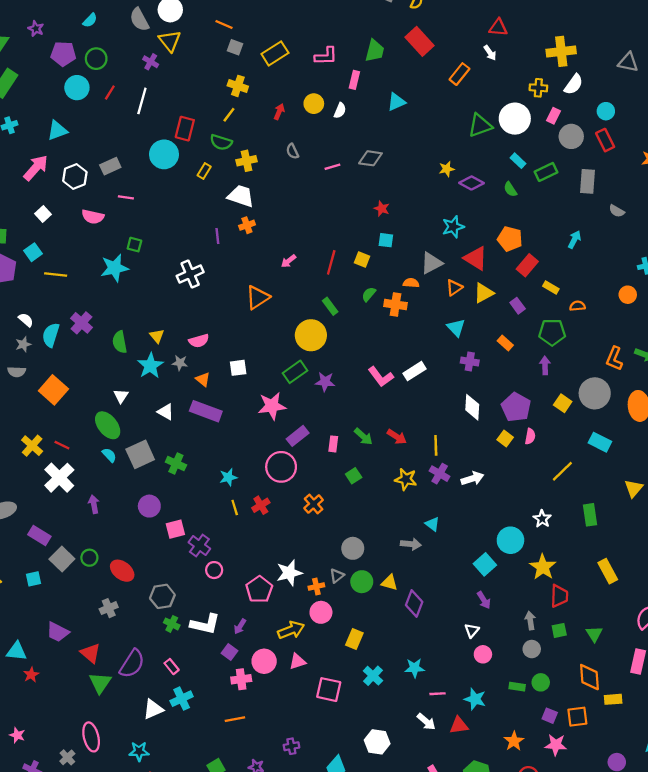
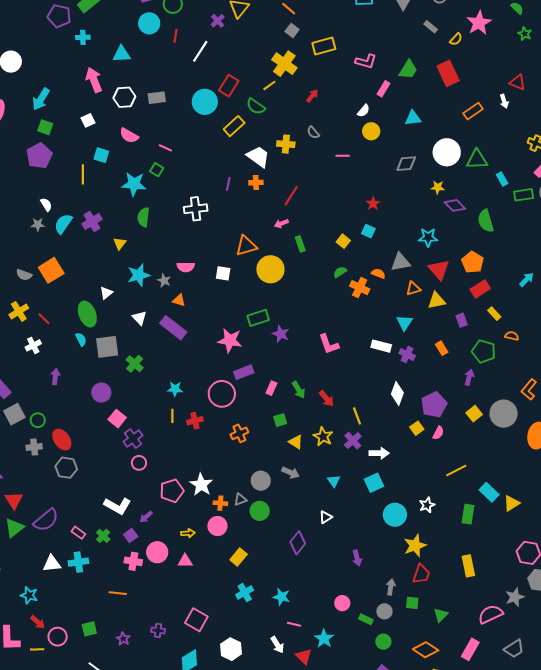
yellow cross: (238, 86) -> (284, 64), size x1.4
red line: (110, 92) -> (175, 36), turned -40
yellow circle: (314, 104) -> (371, 131), moved
white circle: (515, 119) -> (447, 152), moved
gray semicircle: (292, 151) -> (313, 133), turned -32
gray diamond: (370, 158) -> (406, 164), moved, turned -30
yellow cross: (247, 161) -> (286, 144), moved
cyan rectangle: (518, 161) -> (502, 179), moved
pink arrow: (36, 168) -> (94, 80), turned -80
yellow rectangle: (204, 171) -> (234, 126), size x1.5
green rectangle: (546, 172) -> (524, 195), moved
green semicircle: (510, 189) -> (486, 221), size x1.6
pink line: (126, 197) -> (165, 148), moved
cyan square: (33, 252) -> (101, 155), moved, turned 35
red line: (331, 262) -> (291, 196), moved
yellow line: (56, 275) -> (83, 174), turned 66
green rectangle: (330, 306) -> (300, 244), moved
yellow circle: (311, 335) -> (270, 269), moved
yellow triangle: (157, 336) -> (120, 243), moved
green semicircle: (120, 342) -> (143, 217), moved
white square: (238, 368) -> (223, 273), moved
white rectangle: (415, 371) -> (381, 346), moved, turned 30
gray semicircle: (17, 372) -> (24, 275), moved
orange triangle: (203, 379) -> (179, 300), turned -40
cyan rectangle: (600, 442) -> (489, 492), moved
yellow line: (436, 445) -> (357, 416), turned -36
white cross: (59, 478) -> (33, 345), size x0.6
pink square: (175, 529) -> (117, 419), turned 36
gray arrow: (411, 544) -> (291, 473), moved
cyan square: (485, 564) -> (374, 483), moved
white star: (289, 573) -> (201, 485), turned 30
yellow triangle: (389, 583) -> (296, 442), moved
gray hexagon: (162, 596) -> (66, 468), moved
gray cross: (109, 608) -> (34, 447), moved
green cross: (172, 624) -> (103, 536), moved
yellow arrow: (291, 630) -> (188, 533), size x0.6
white triangle: (472, 630) -> (326, 517), moved
pink rectangle: (172, 667) -> (78, 533), turned -32
orange diamond: (589, 677) -> (426, 650), turned -70
green rectangle: (517, 687) -> (366, 619), moved
pink square: (329, 690) -> (196, 620), moved
red triangle: (459, 725) -> (304, 656), turned 36

